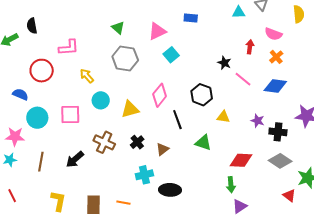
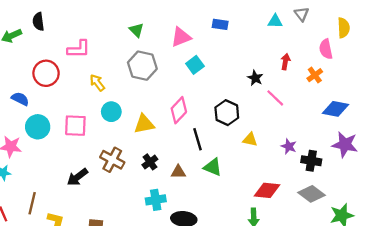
pink semicircle: (273, 34) -> (326, 49), moved, turned 54
blue diamond: (275, 86) -> (336, 109), moved
green triangle: (203, 143) -> (213, 167), moved
brown triangle: (163, 149) -> (178, 172), turned 32
brown line: (41, 162) -> (32, 203), moved

